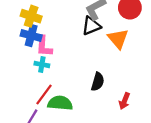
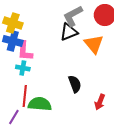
black semicircle: (98, 82) -> (75, 84), turned -36
red line: (44, 95) -> (25, 96), turned -30

